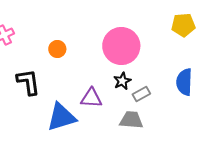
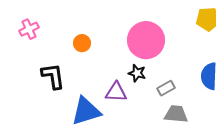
black star: (122, 81) -> (137, 73), moved, turned -30
gray trapezoid: (131, 120) -> (176, 114), moved

